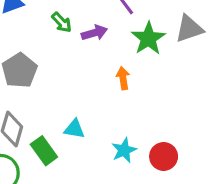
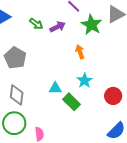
cyan star: (124, 150) -> (85, 81), moved
green rectangle: (44, 151) -> (72, 102), moved

